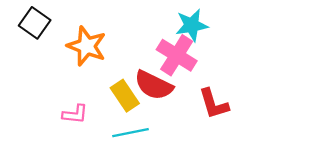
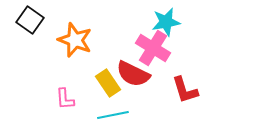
pink L-shape: (75, 114) -> (65, 99), turned 80

